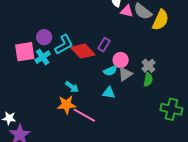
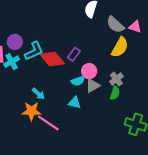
pink triangle: (127, 11) -> (135, 27), moved
yellow semicircle: (161, 20) -> (120, 47), moved

